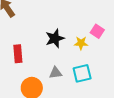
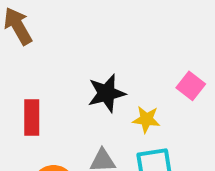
yellow star: (81, 43) -> (146, 119), moved

